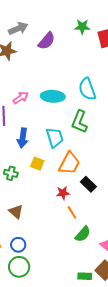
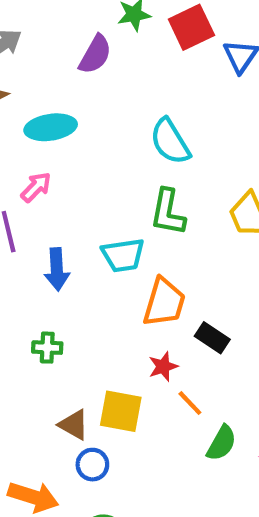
purple semicircle: (47, 41) -> (95, 54), moved
cyan ellipse: (53, 96) -> (51, 127), moved
cyan trapezoid: (55, 137) -> (123, 255), turned 110
yellow square: (37, 164) -> (121, 411), moved, size x1.5
blue circle: (18, 245) -> (92, 465), moved

